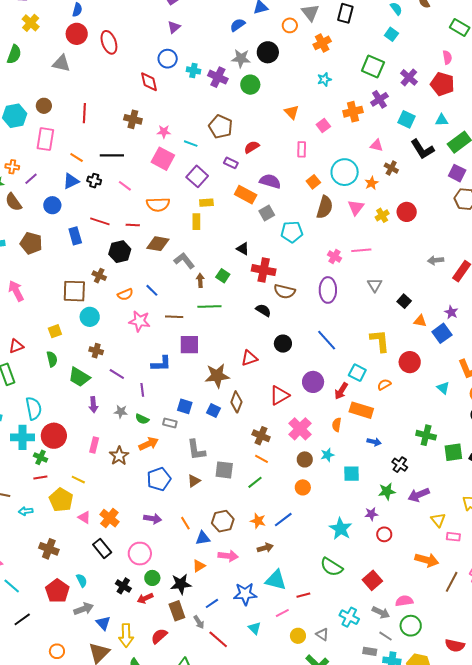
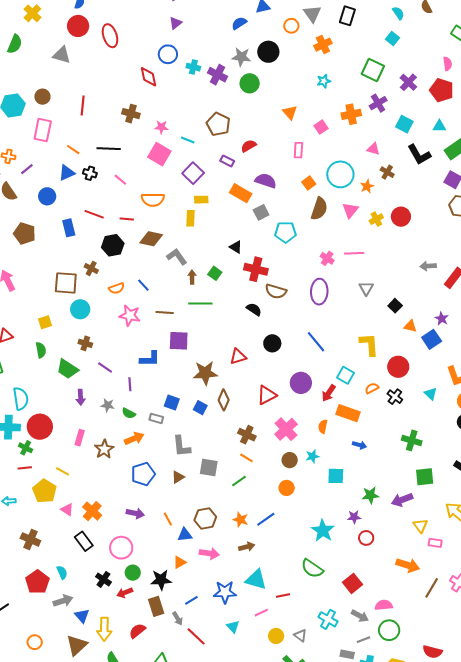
green square: (453, 452) -> (425, 477), moved
black cross: (400, 465) -> (395, 397), moved
gray line: (385, 636) -> (363, 640), turned -56

